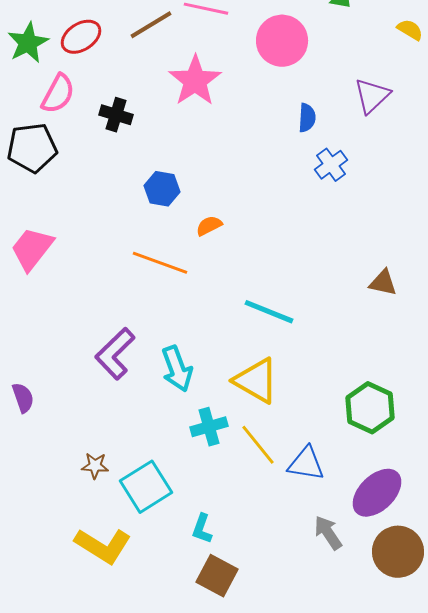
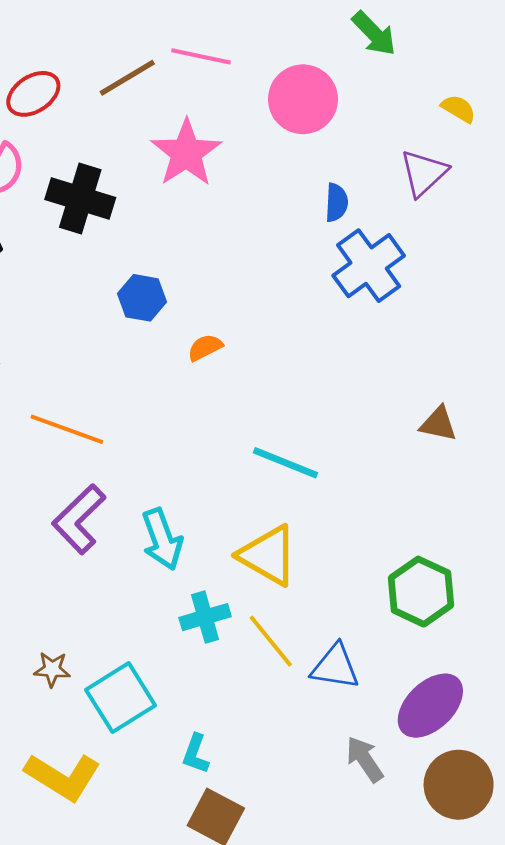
yellow semicircle: (410, 30) -> (459, 109), moved
black cross: (116, 115) -> (80, 199), size x1.5
blue cross: (331, 165) -> (369, 266), size x1.6
orange line: (160, 263) -> (67, 429), moved

